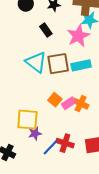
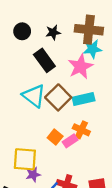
black rectangle: (46, 30) -> (44, 60), size x1.5
brown square: (58, 64) -> (58, 97), turned -35
orange cross: (81, 104) -> (81, 130), moved

